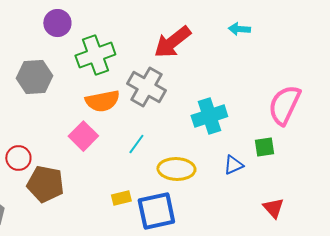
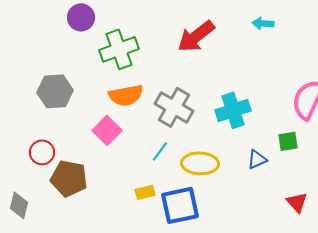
gray hexagon: (34, 77) -> (55, 91), moved
gray cross: (146, 87) -> (174, 107), moved
cyan line: (136, 144) -> (160, 151), moved

